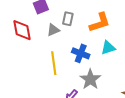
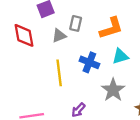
gray star: (90, 79) -> (113, 90), moved

